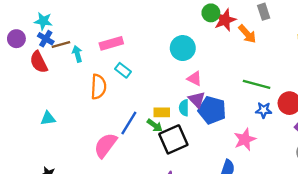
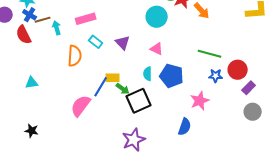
cyan circle: (183, 48) -> (157, 17), moved
purple triangle: (197, 100) -> (123, 43), moved
yellow rectangle: (162, 112) -> (113, 78), moved

